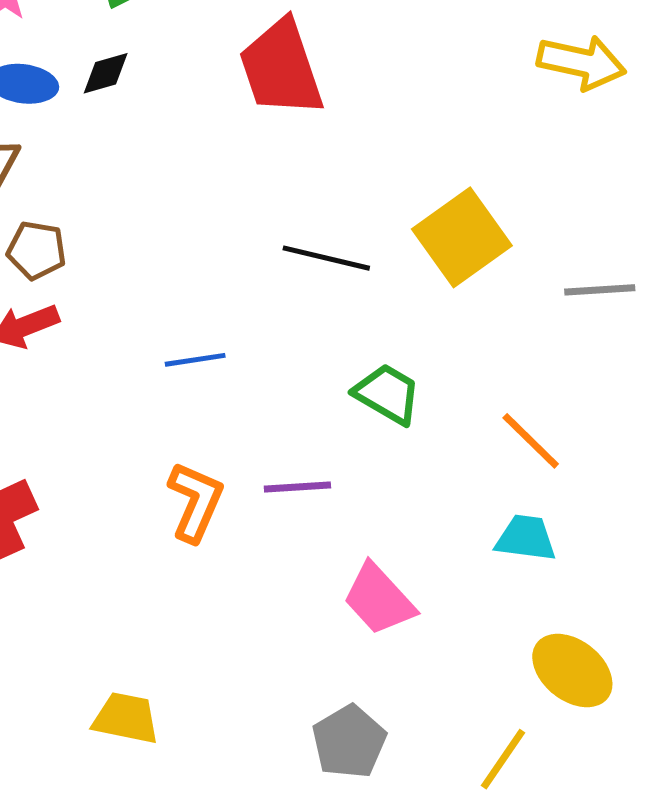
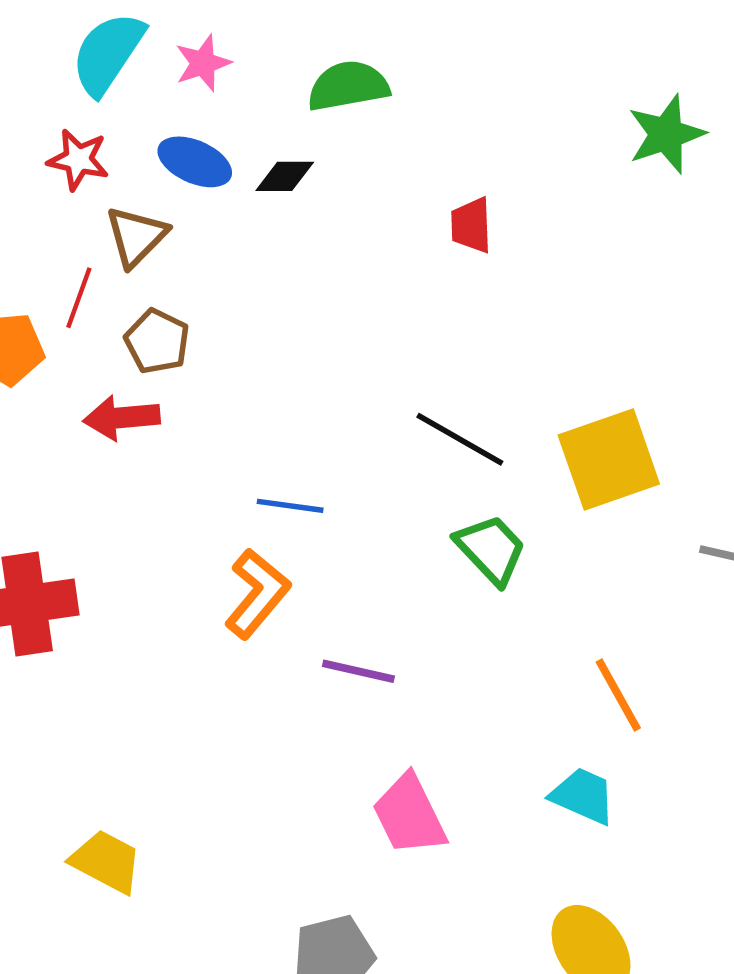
red trapezoid: (281, 68) -> (471, 225), size x0.5
green trapezoid: (387, 394) -> (491, 549), moved
orange L-shape: (195, 502) -> (257, 594), moved

